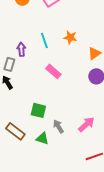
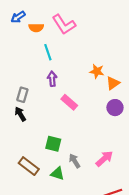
orange star: (70, 37) -> (97, 71), moved
cyan line: (44, 40) -> (48, 52), moved
purple arrow: (21, 49) -> (52, 79), moved

